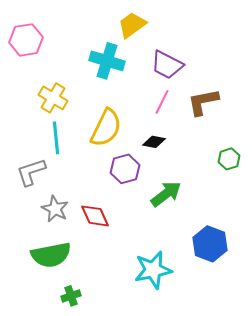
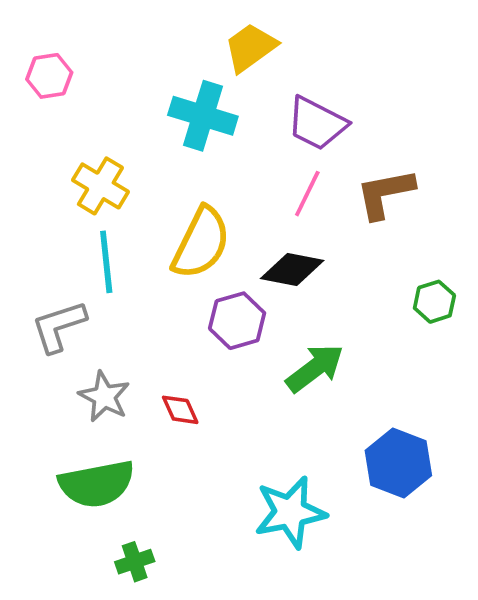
pink hexagon: (26, 40) -> (49, 76), size x0.7
black diamond: (154, 142) -> (292, 269), size x1.4
red diamond: (95, 216) -> (180, 410), size x0.7

